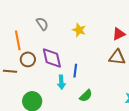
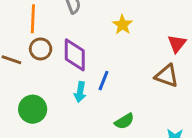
red triangle: (119, 34) -> (177, 44), turned -40
green semicircle: (86, 96) -> (124, 121), moved

